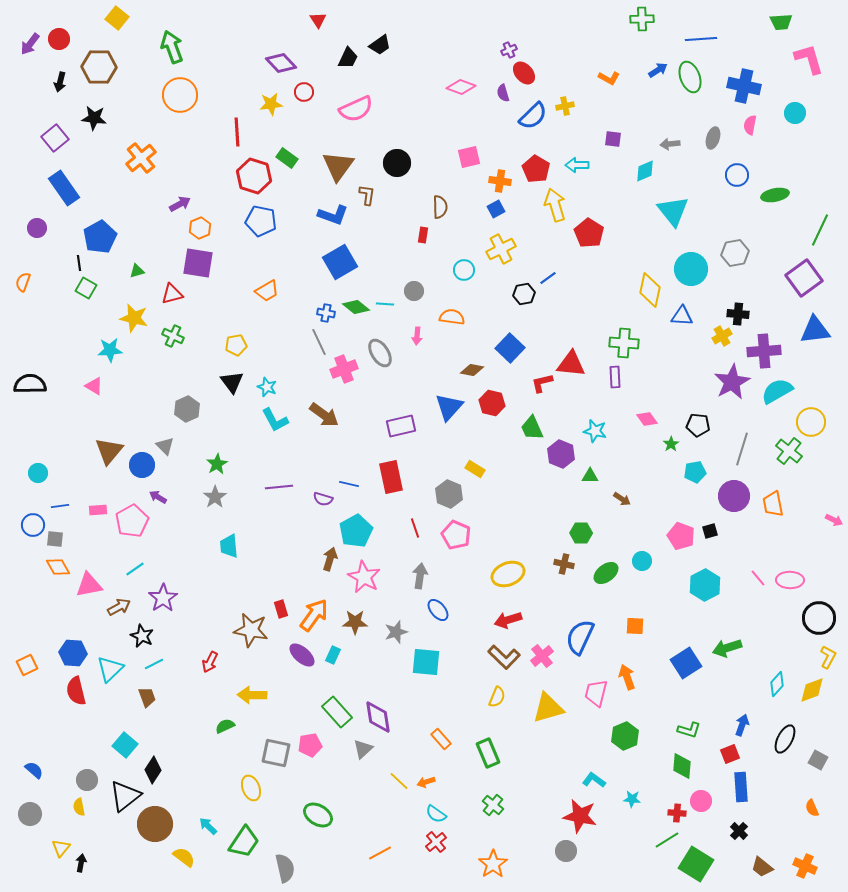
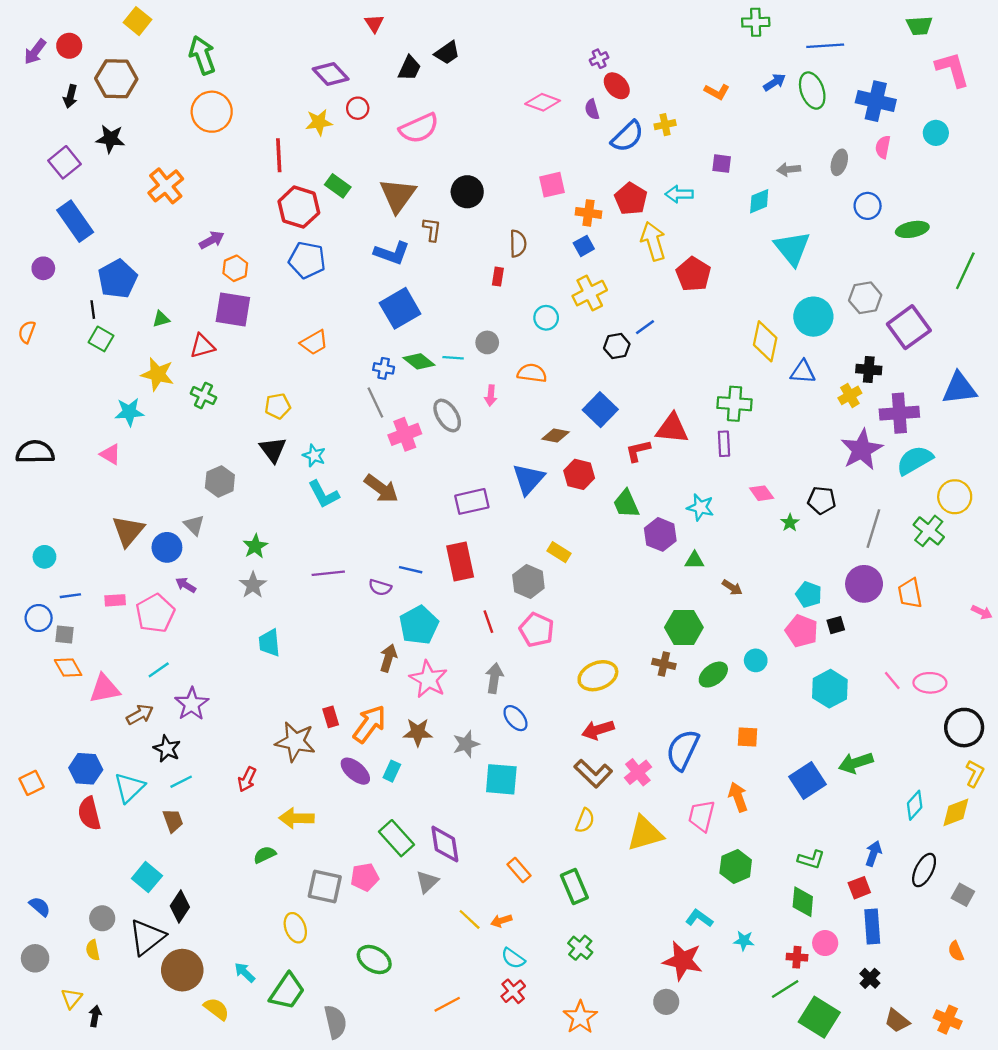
purple square: (804, 278) -> (909, 327), moved
cyan pentagon: (695, 472) -> (809, 594), moved, turned 30
green hexagon: (581, 533) -> (684, 627), size x1.4

